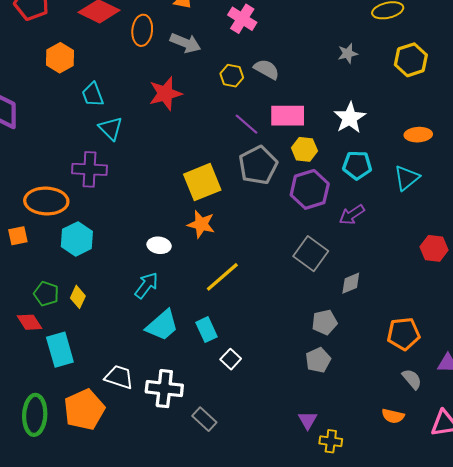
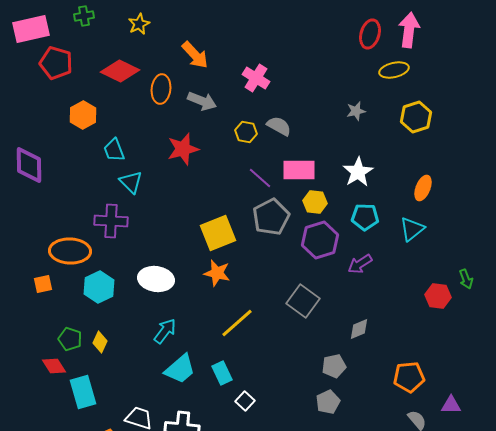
orange ellipse: (418, 135) -> (423, 188), turned -65
white ellipse: (159, 245) -> (156, 279), moved, size x1.6
gray square: (311, 254) -> (303, 301), moved

